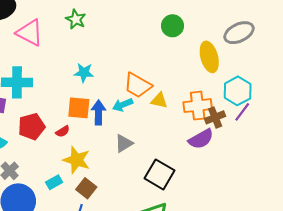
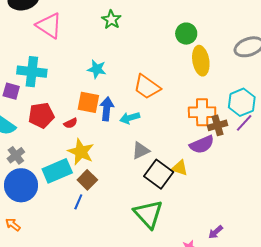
green star: (76, 19) -> (111, 20), moved
yellow ellipse: (209, 57) -> (201, 61), moved
yellow triangle: (159, 100) -> (180, 168), moved
cyan arrow: (123, 105) -> (130, 118), moved
gray triangle: (124, 143) -> (141, 151), moved
cyan rectangle: (54, 182) -> (57, 171), size x1.8

